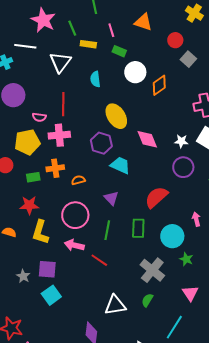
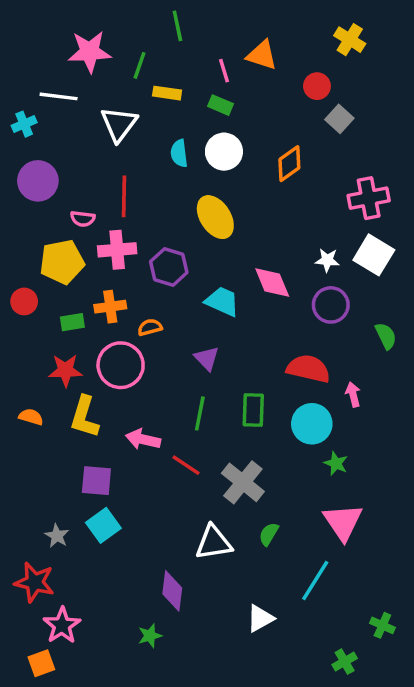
pink star: (43, 20) -> (90, 52), turned -30
green line: (72, 28) -> (140, 65), turned 42
pink line: (111, 30) -> (224, 71), moved
white circle: (135, 72) -> (224, 152), moved
pink diamond: (147, 139) -> (272, 283), moved
purple hexagon: (101, 143) -> (169, 267), moved
red semicircle: (156, 197) -> (308, 369), moved, turned 55
pink circle: (75, 215) -> (121, 365), moved
gray cross: (152, 270) -> (243, 482), moved
gray star: (23, 276) -> (57, 536), moved
pink triangle: (190, 293) -> (343, 522), size x1.4

